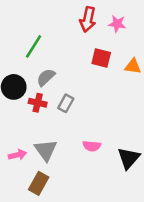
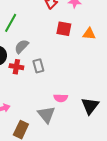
gray rectangle: (66, 103) -> (38, 66), turned -40
gray triangle: (46, 150) -> (46, 115), moved

